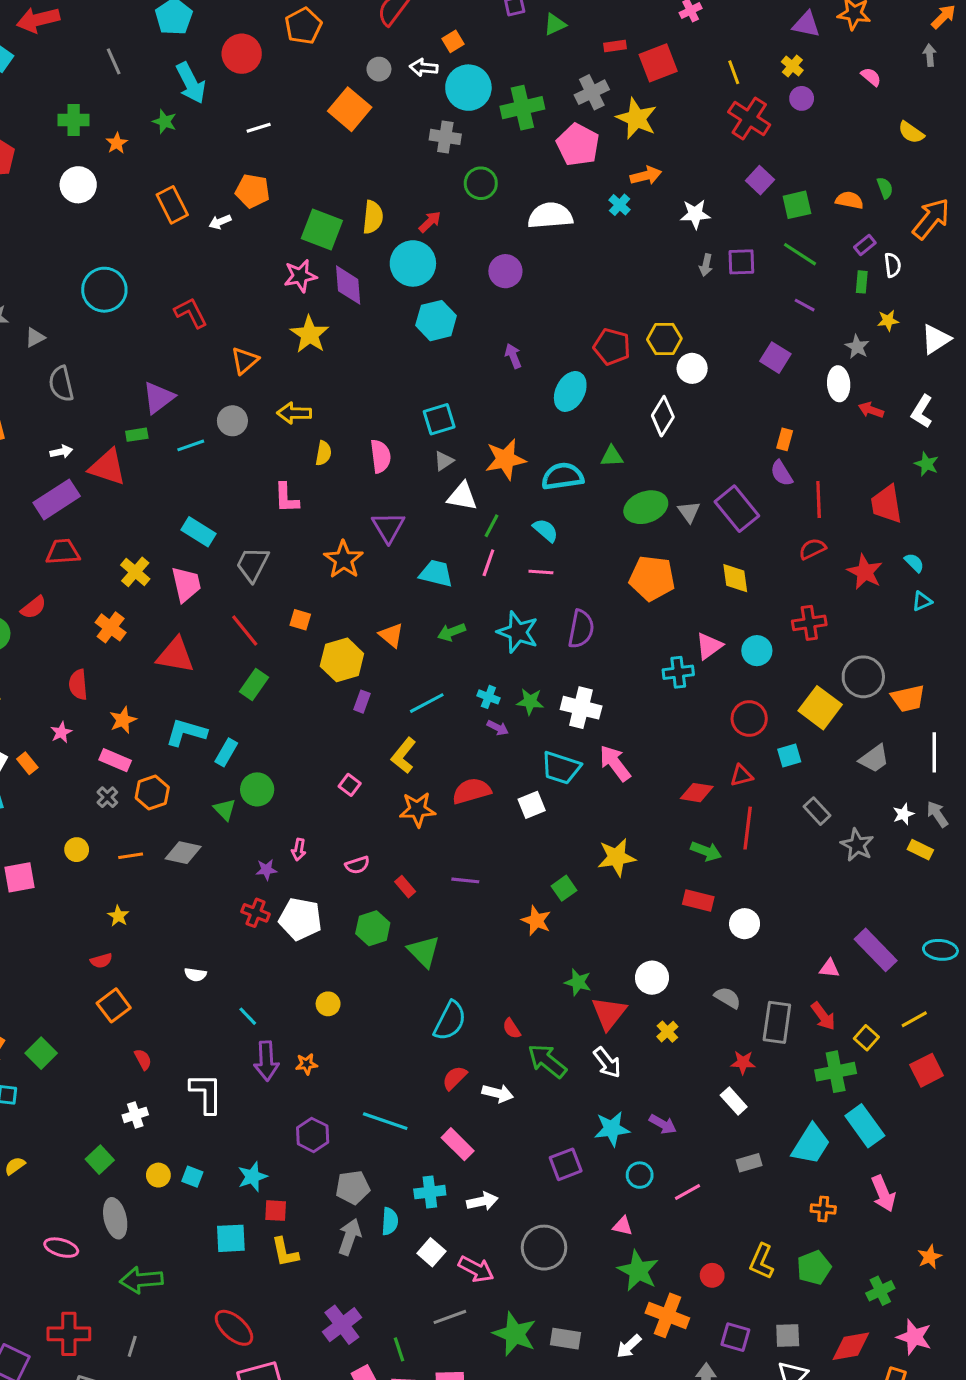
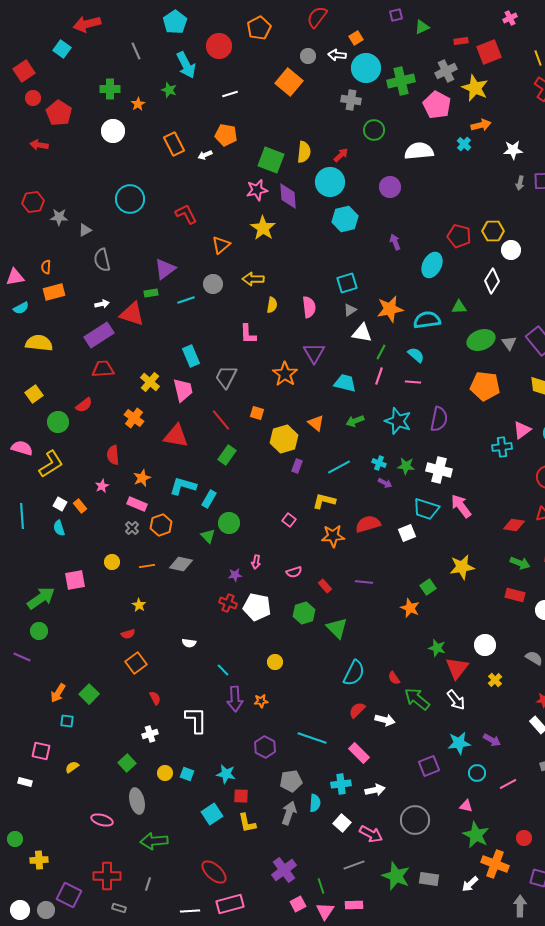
cyan rectangle: (198, 532) -> (191, 356), turned 35
yellow L-shape: (404, 756) -> (324, 501), turned 65
cyan star: (252, 1177) -> (226, 774), turned 30
cyan square: (231, 1238) -> (212, 814), turned -30

